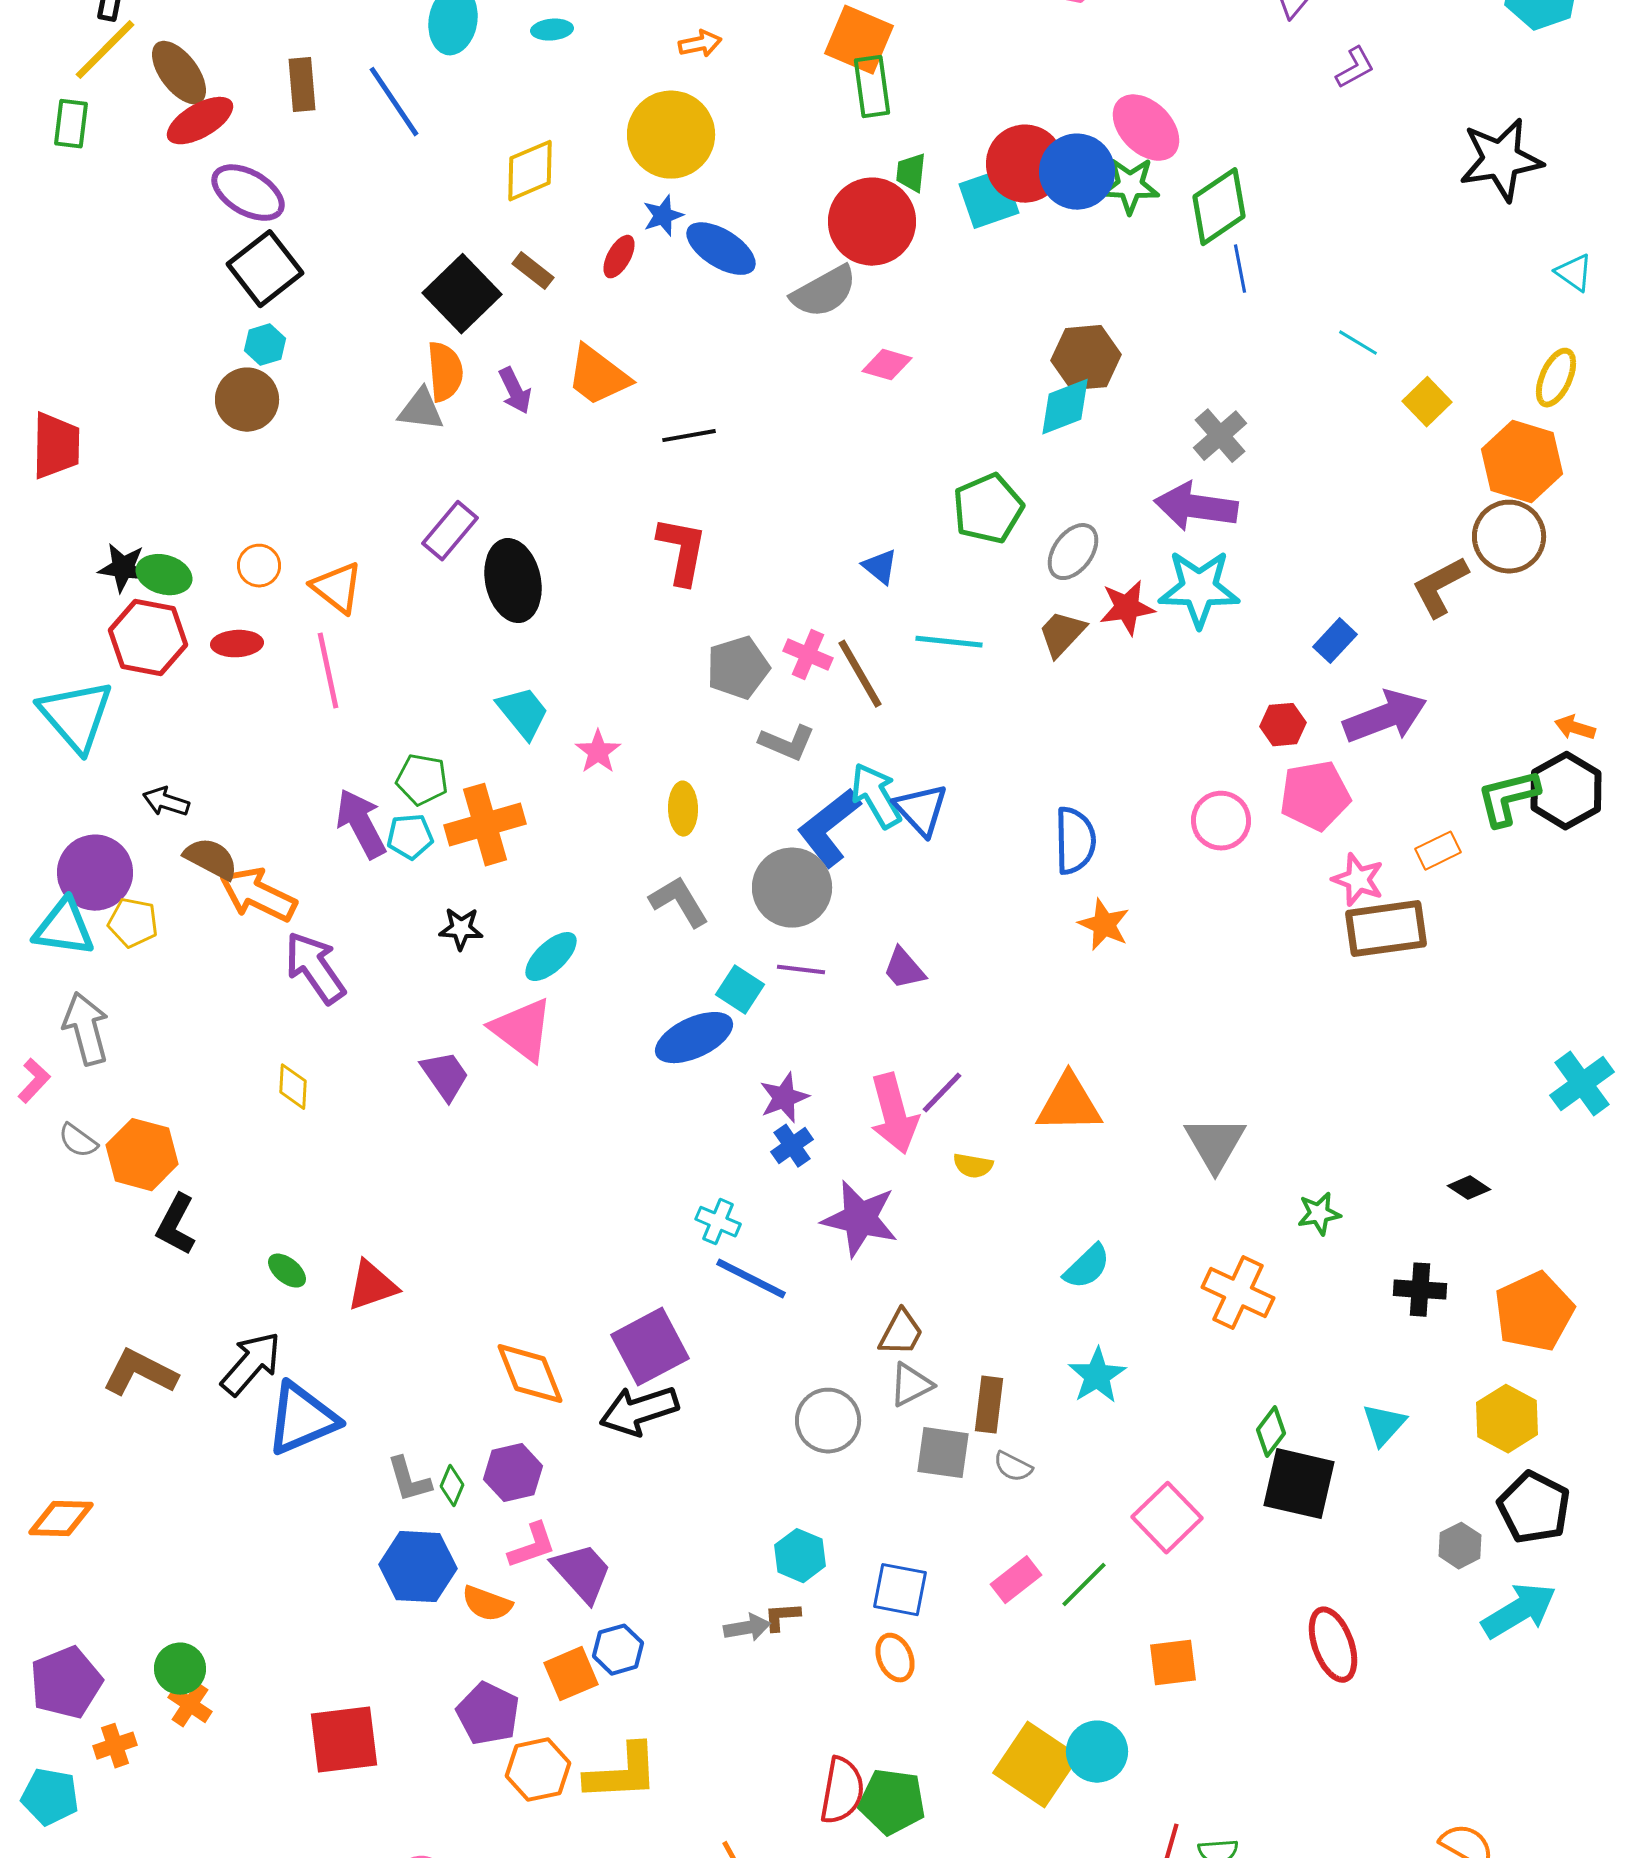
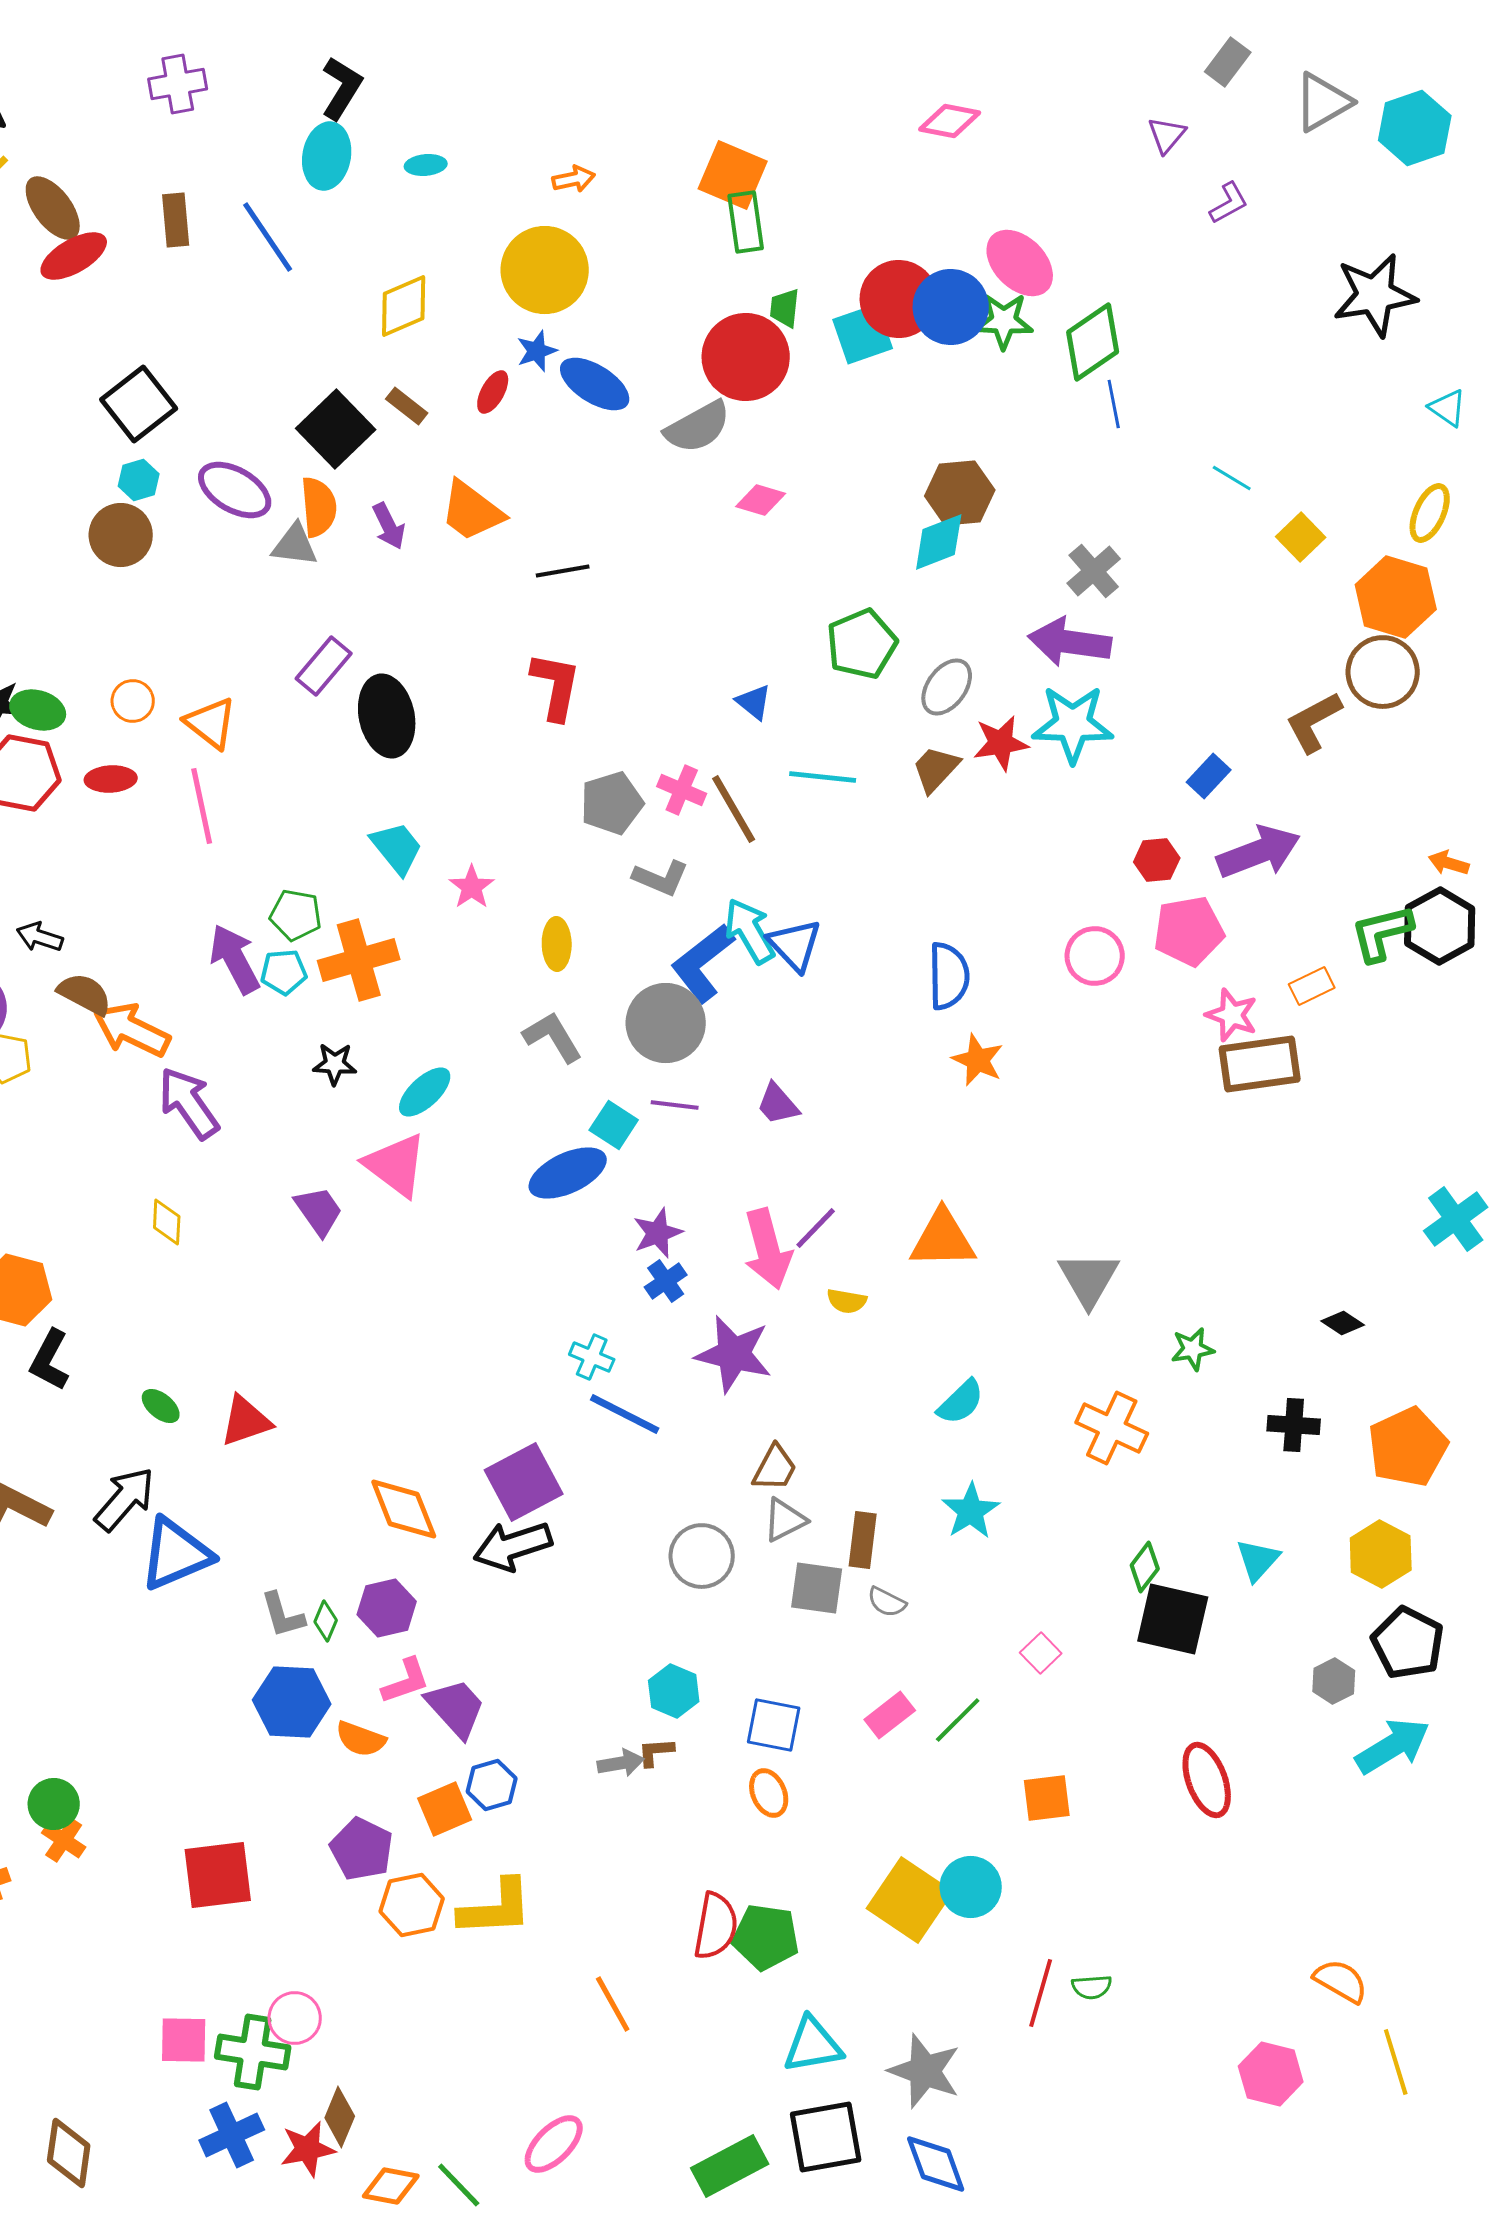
purple ellipse: (248, 193) -> (235, 490), moved
pink square: (1167, 1518) -> (1041, 1653), size x0.6

